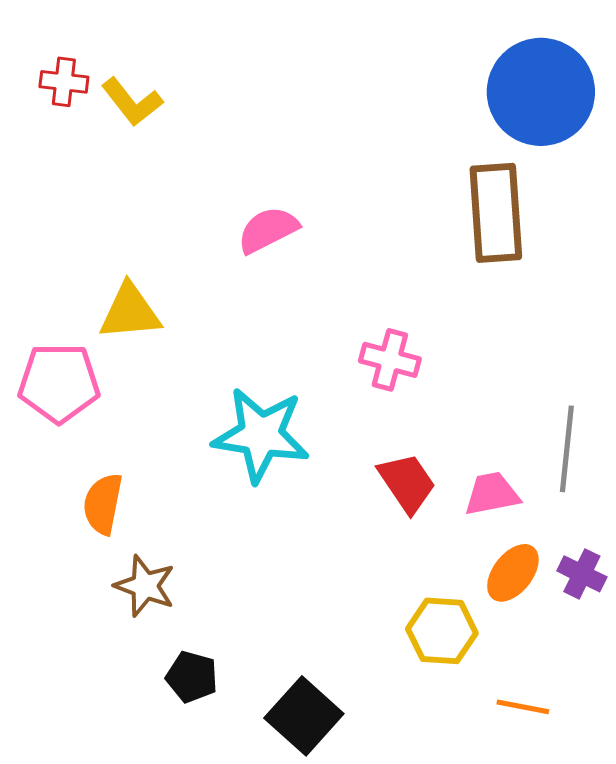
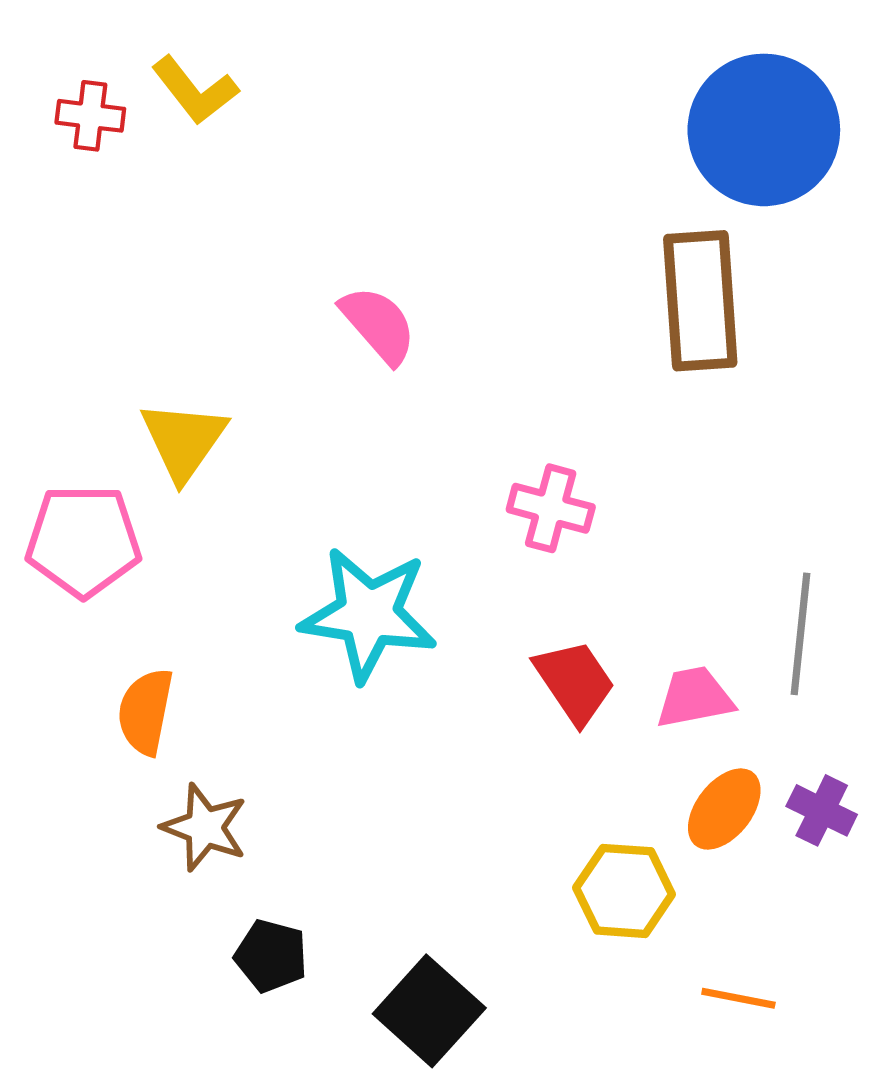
yellow L-shape: (132, 102) -> (195, 90), moved
pink semicircle: (268, 230) -> (378, 325), turned 76
yellow triangle: (130, 312) -> (184, 441), turned -50

